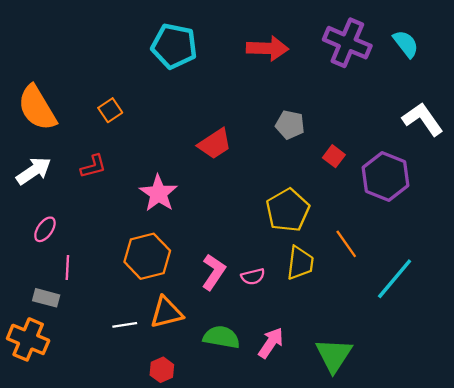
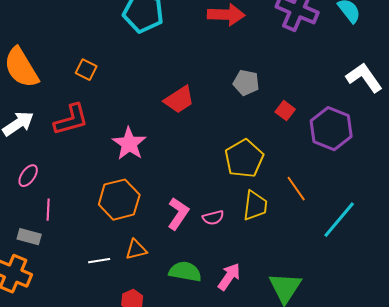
orange square: (110, 110) -> (86, 70), turned -30
red L-shape: (93, 166) -> (71, 120), size x1.5
orange triangle: (166, 312) -> (136, 250), size x0.7

